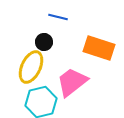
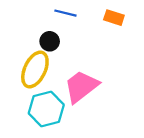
orange rectangle: (99, 48) -> (114, 18), moved, size x0.6

